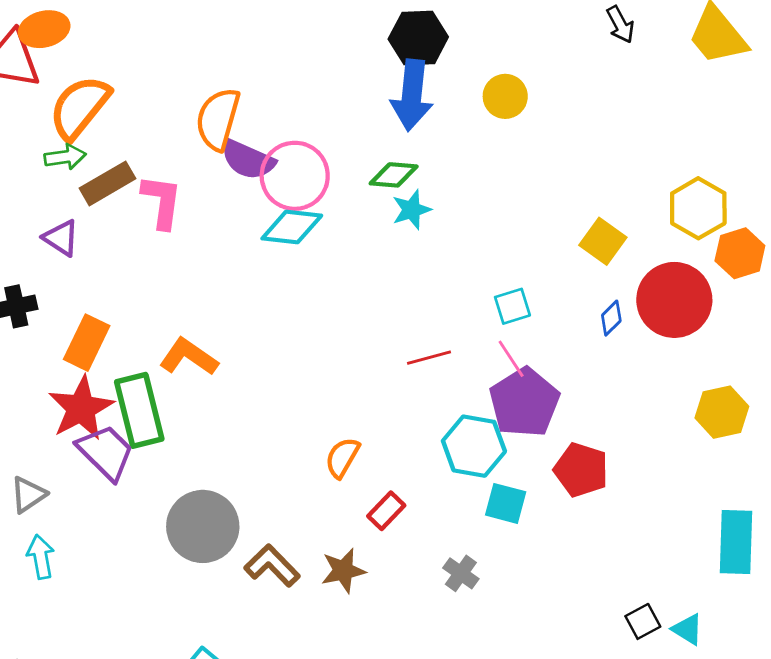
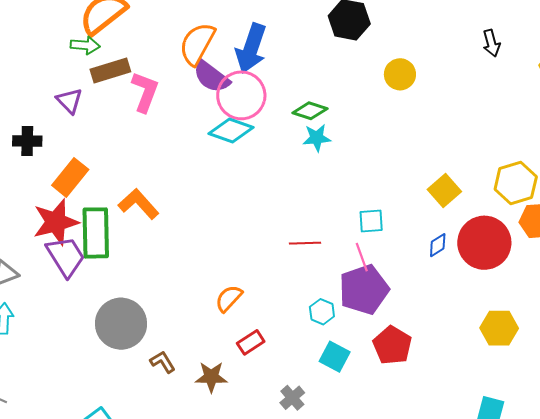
blue arrow: (412, 95) -> (251, 48), moved
cyan hexagon: (474, 446) -> (322, 312), size x0.6
brown L-shape: (272, 566) -> (163, 362), size x0.7

